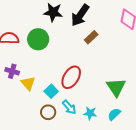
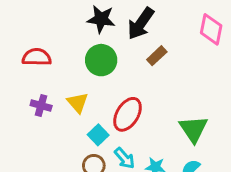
green circle: (38, 39) -> (101, 60), moved
yellow triangle: (28, 83) -> (78, 103), moved

